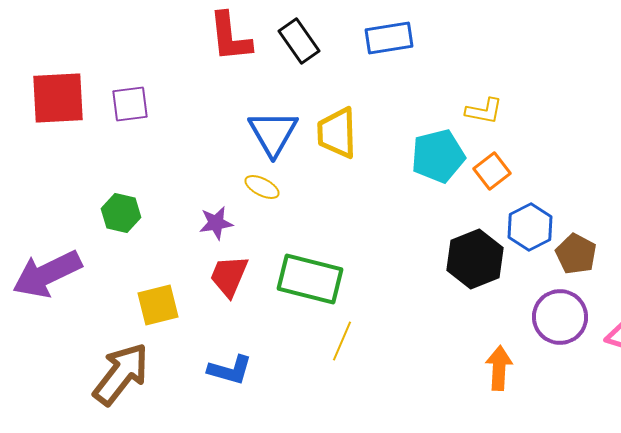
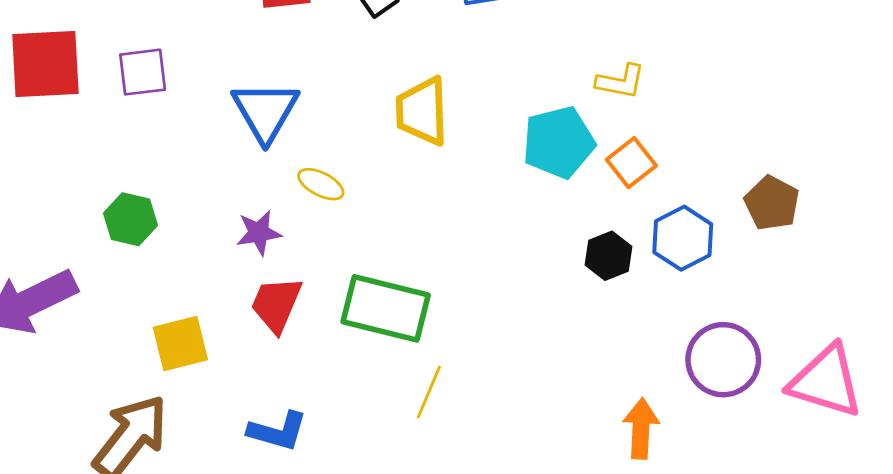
blue triangle: (273, 133) -> (265, 111), moved
brown pentagon: (576, 254) -> (772, 203), moved
black hexagon: (475, 259) -> (608, 256), moved, size x0.6

